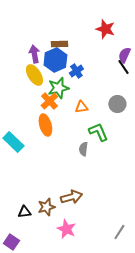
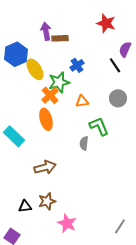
purple arrow: (34, 54) -> (46, 31), moved
blue hexagon: (55, 60) -> (16, 54), moved
black line: (123, 67) -> (115, 65), moved
brown arrow: (71, 197) -> (45, 167), moved

